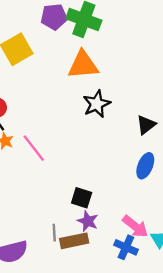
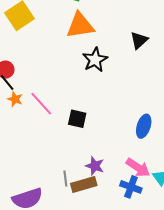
black triangle: (146, 125) -> (139, 40), moved
blue ellipse: (145, 166) -> (144, 126), moved
black square: (82, 198) -> (77, 119), moved

